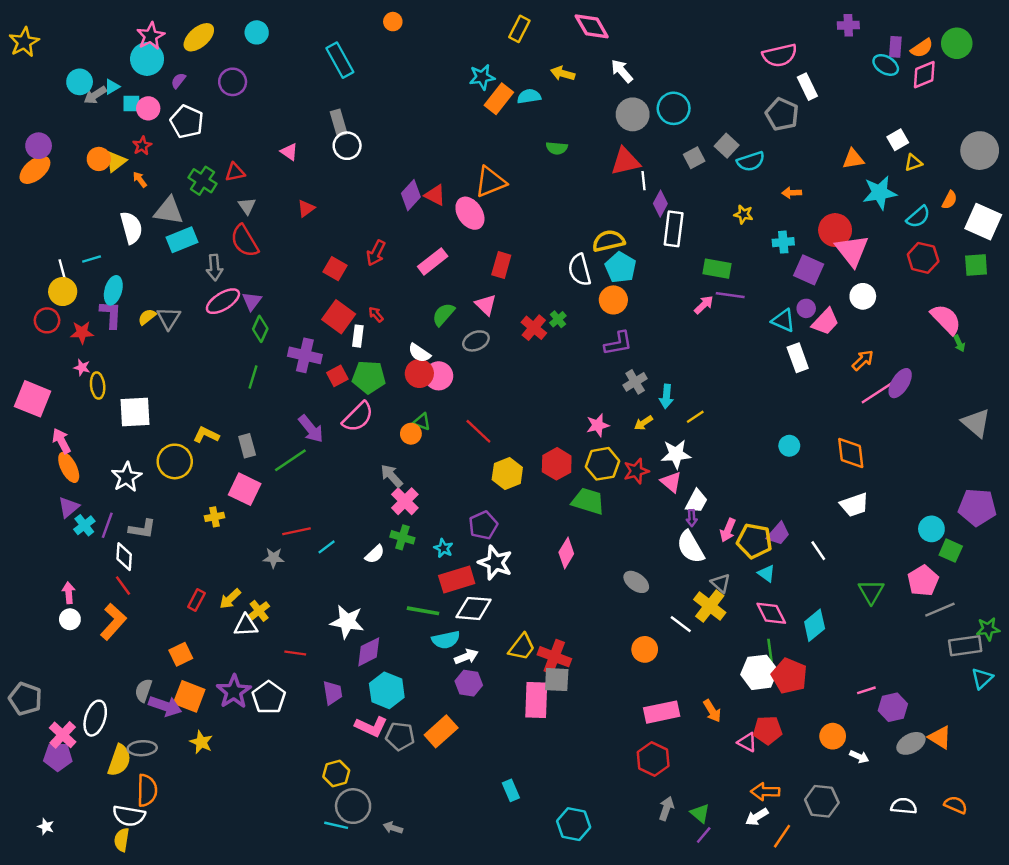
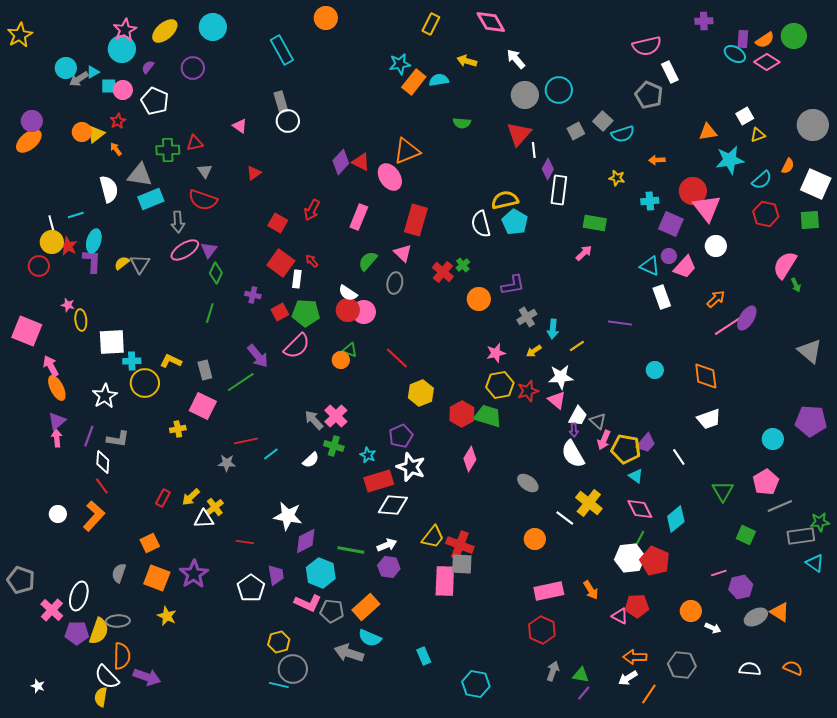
orange circle: (393, 22) -> (326, 18), size x1.5
cyan circle: (257, 32) -> (213, 27), size x1.4
pink diamond: (924, 75) -> (767, 62), turned 55
red triangle: (625, 161) -> (519, 134), turned -36
green cross: (202, 181) -> (168, 150), turned -35
red semicircle: (245, 241) -> (203, 200), turned -40
pink rectangle: (433, 261) -> (359, 217), turned -30
red rectangle: (501, 265) -> (416, 220), size x1.4
purple line: (730, 295) -> (620, 323), moved
orange circle: (613, 300) -> (479, 299), moved
pink semicircle: (946, 319) -> (785, 265), turned -104
red star: (82, 332) -> (68, 246), moved, turned 30
gray ellipse: (476, 341) -> (395, 283), turned -55
purple cross: (305, 355) -> (253, 295), size x0.6
red hexagon: (557, 464) -> (462, 414), moved
gray arrow: (392, 476) -> (314, 420), moved
cyan cross: (84, 525) -> (132, 361), moved, turned 36
green square: (951, 551) -> (746, 535), moved
gray triangle: (721, 583) -> (598, 421), moved
pink arrow: (69, 593) -> (57, 438), moved
green line: (423, 611) -> (351, 550), moved
cyan semicircle: (446, 640) -> (370, 638), moved, turned 35
green line: (770, 651) -> (639, 540), turned 36
cyan triangle: (982, 678) -> (815, 563), turned -42
white pentagon: (269, 698) -> (251, 588), moved
purple arrow: (165, 706) -> (147, 677), moved
purple pentagon: (58, 757) -> (77, 633), moved
green triangle: (700, 813) -> (581, 675), turned -30
white semicircle: (129, 816) -> (107, 677), turned 36
gray arrow: (393, 828) -> (349, 653), moved, size x1.8

